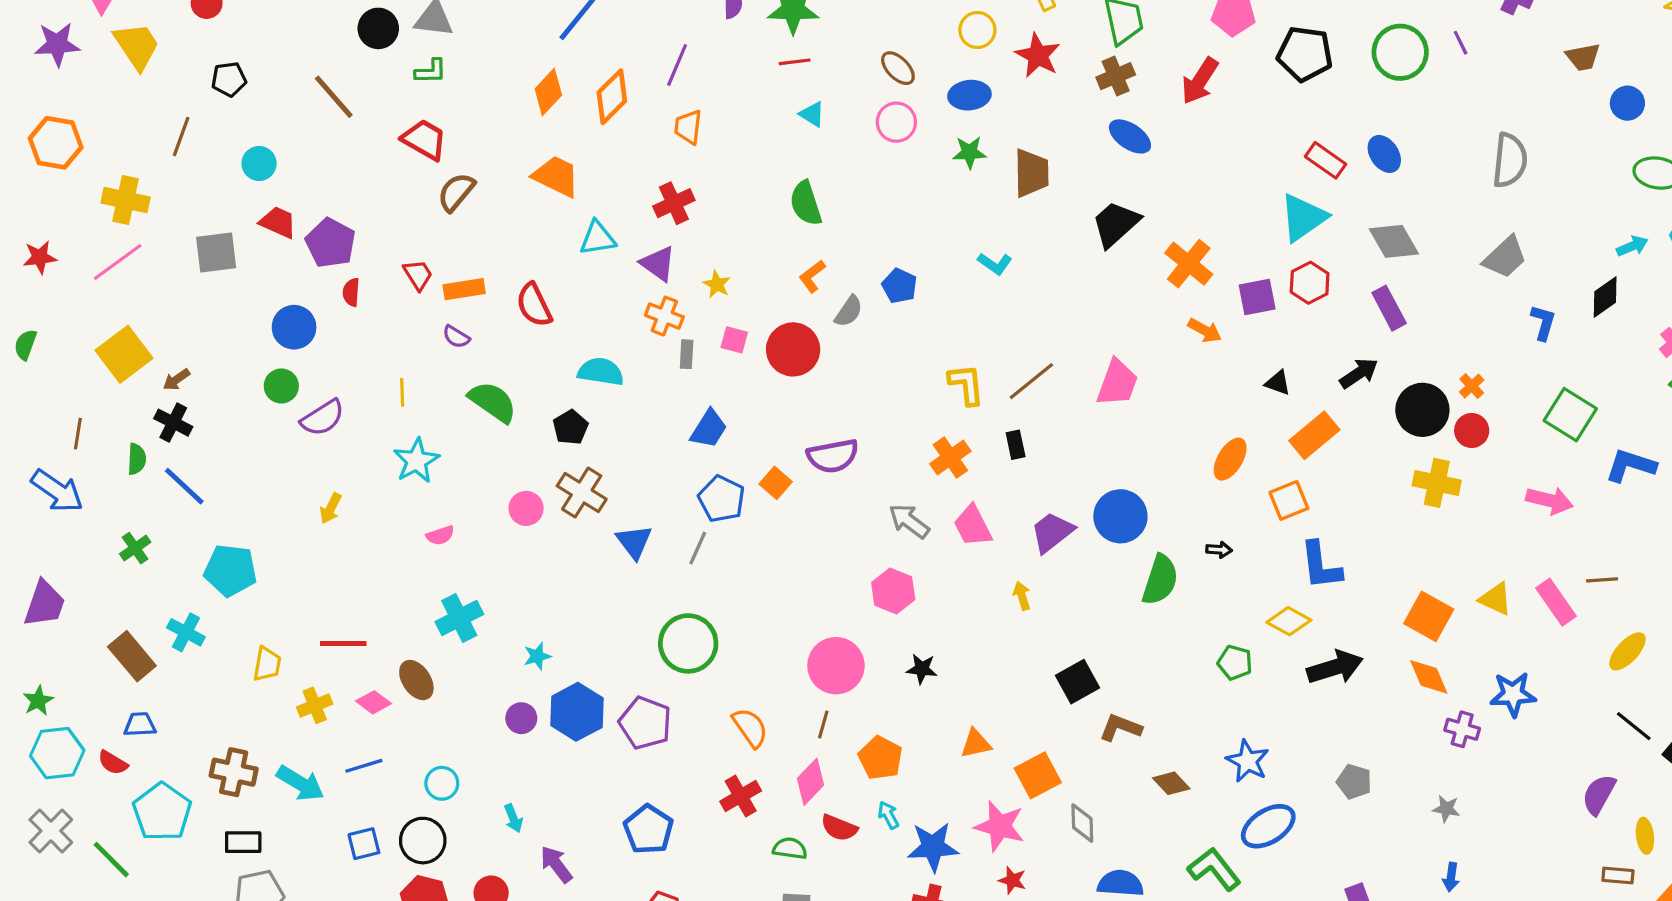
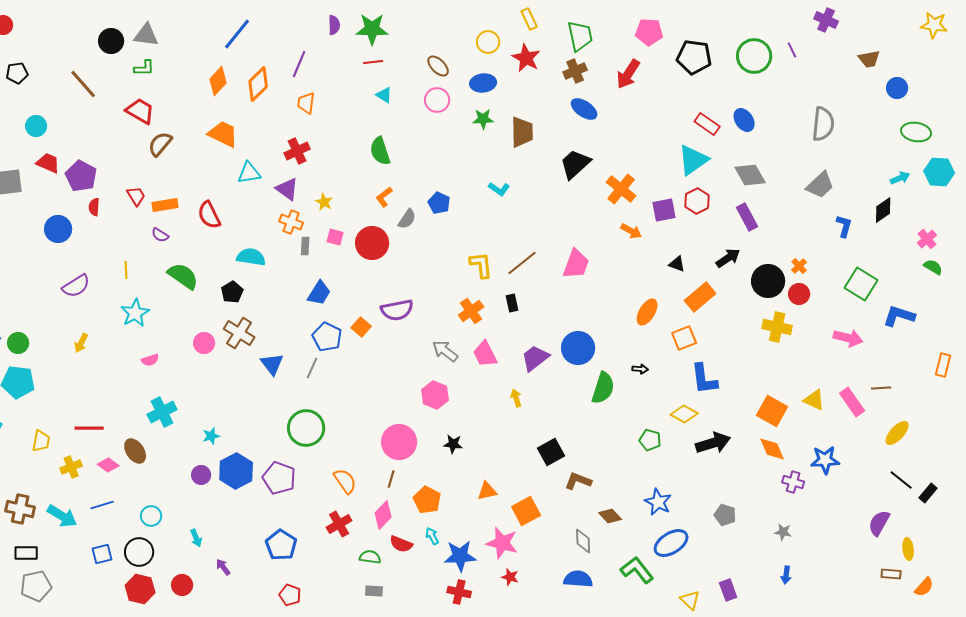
green circle: (281, 386) -> (18, 343), moved
gray diamond: (1082, 823) -> (583, 541), moved
purple arrow: (556, 864) -> (223, 567), size x0.7

